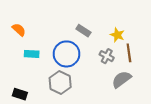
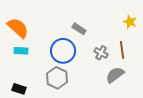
orange semicircle: (19, 30) -> (18, 28), size x1.6
yellow star: (117, 35) -> (130, 22), moved
cyan rectangle: (32, 54) -> (21, 51), moved

